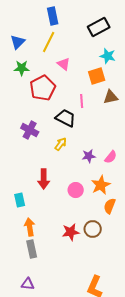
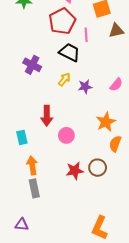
red pentagon: (43, 88) -> (62, 21), moved
purple star: (89, 156) -> (85, 87), moved
pink semicircle: (111, 157) -> (116, 85), moved
pink circle: (76, 190) -> (66, 135), moved
purple triangle: (28, 284) -> (22, 225), moved

